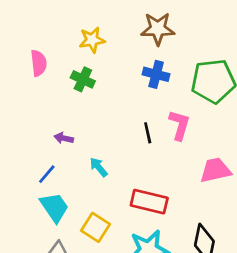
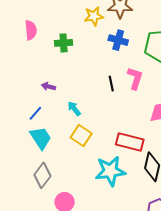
yellow star: (92, 40) -> (94, 16), moved
green cross: (83, 79) -> (64, 43), turned -30
red rectangle: (149, 202) -> (130, 142), moved
yellow square: (96, 227) -> (81, 136), moved

